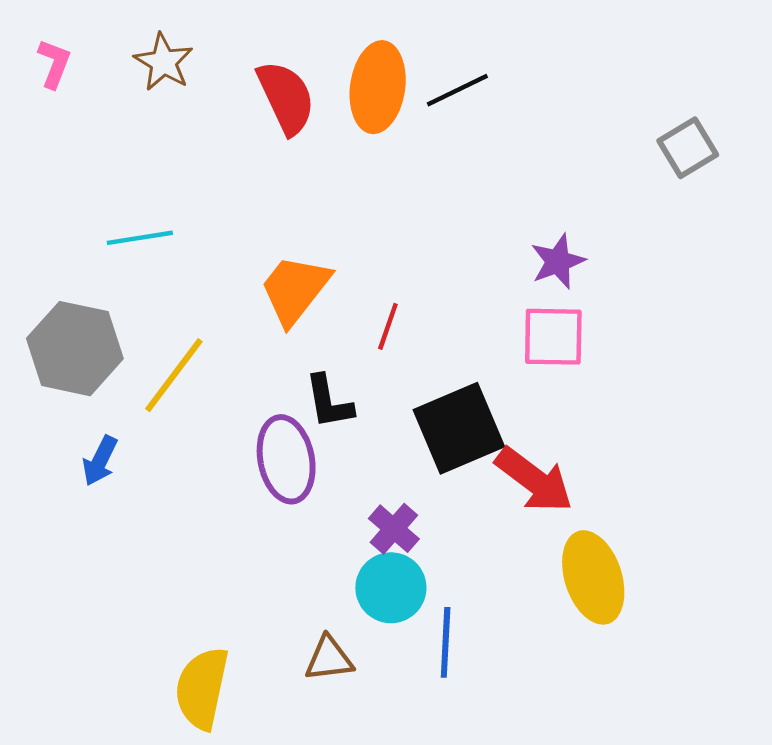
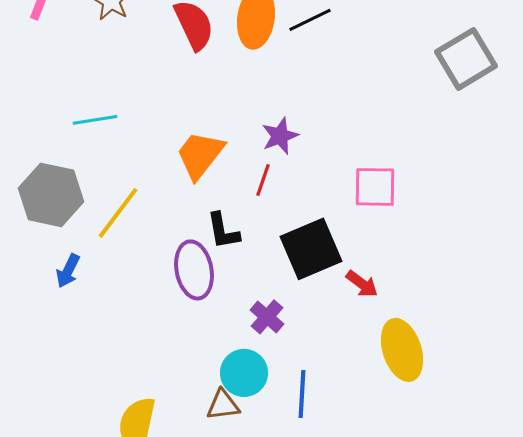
gray square: (688, 148) -> (466, 59), size x1.5
purple star: (558, 261) -> (280, 136), moved
red arrow: (534, 480) -> (362, 284), size x0.6
cyan circle: (391, 588) -> (244, 373), moved

